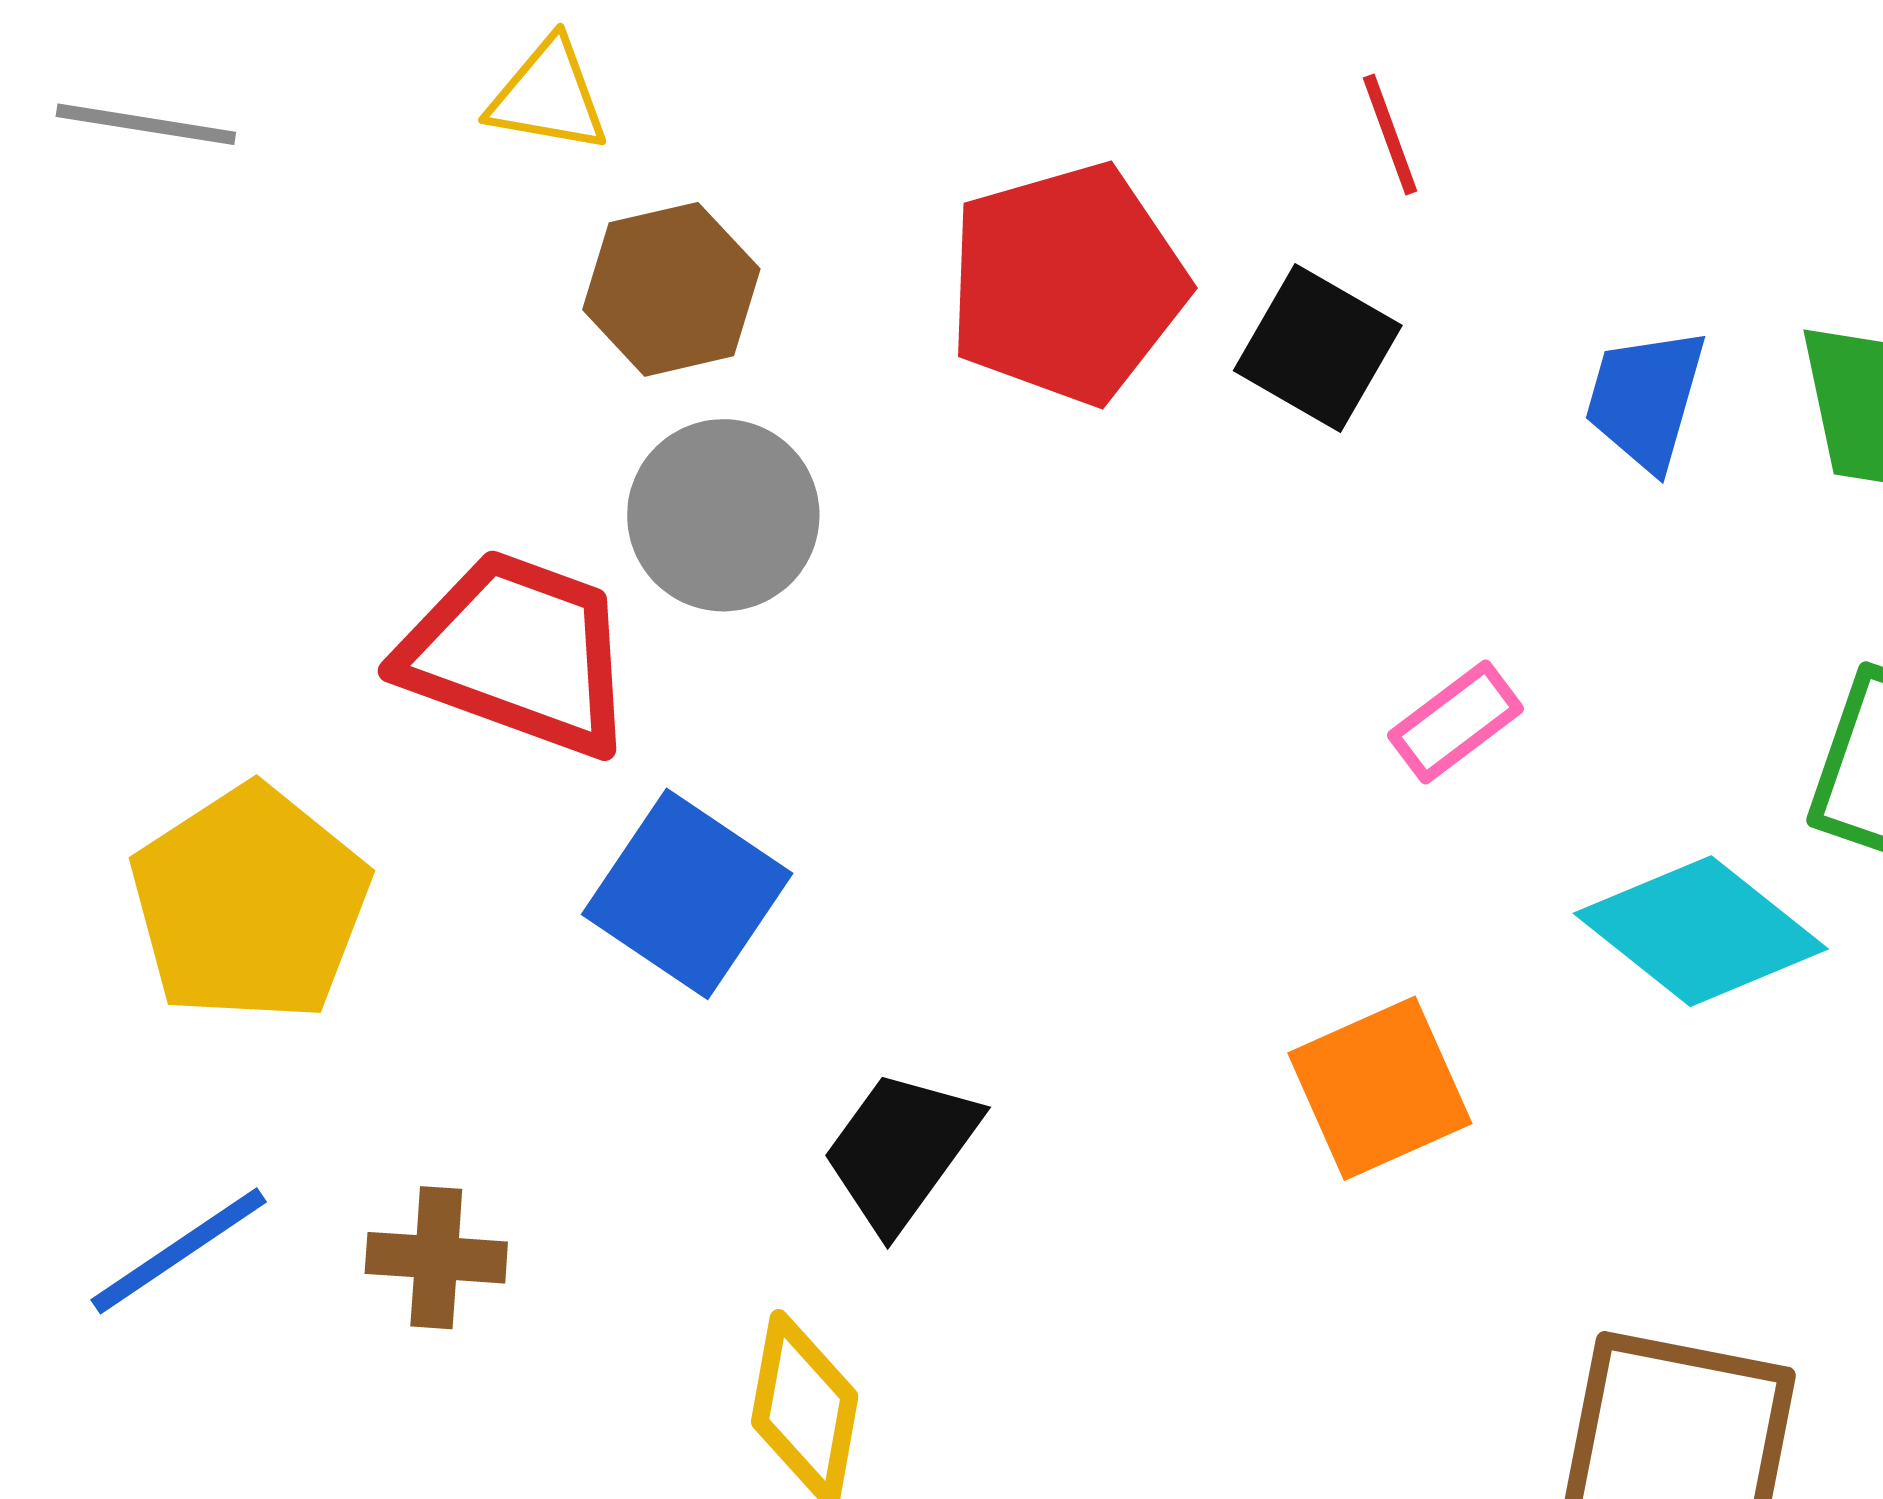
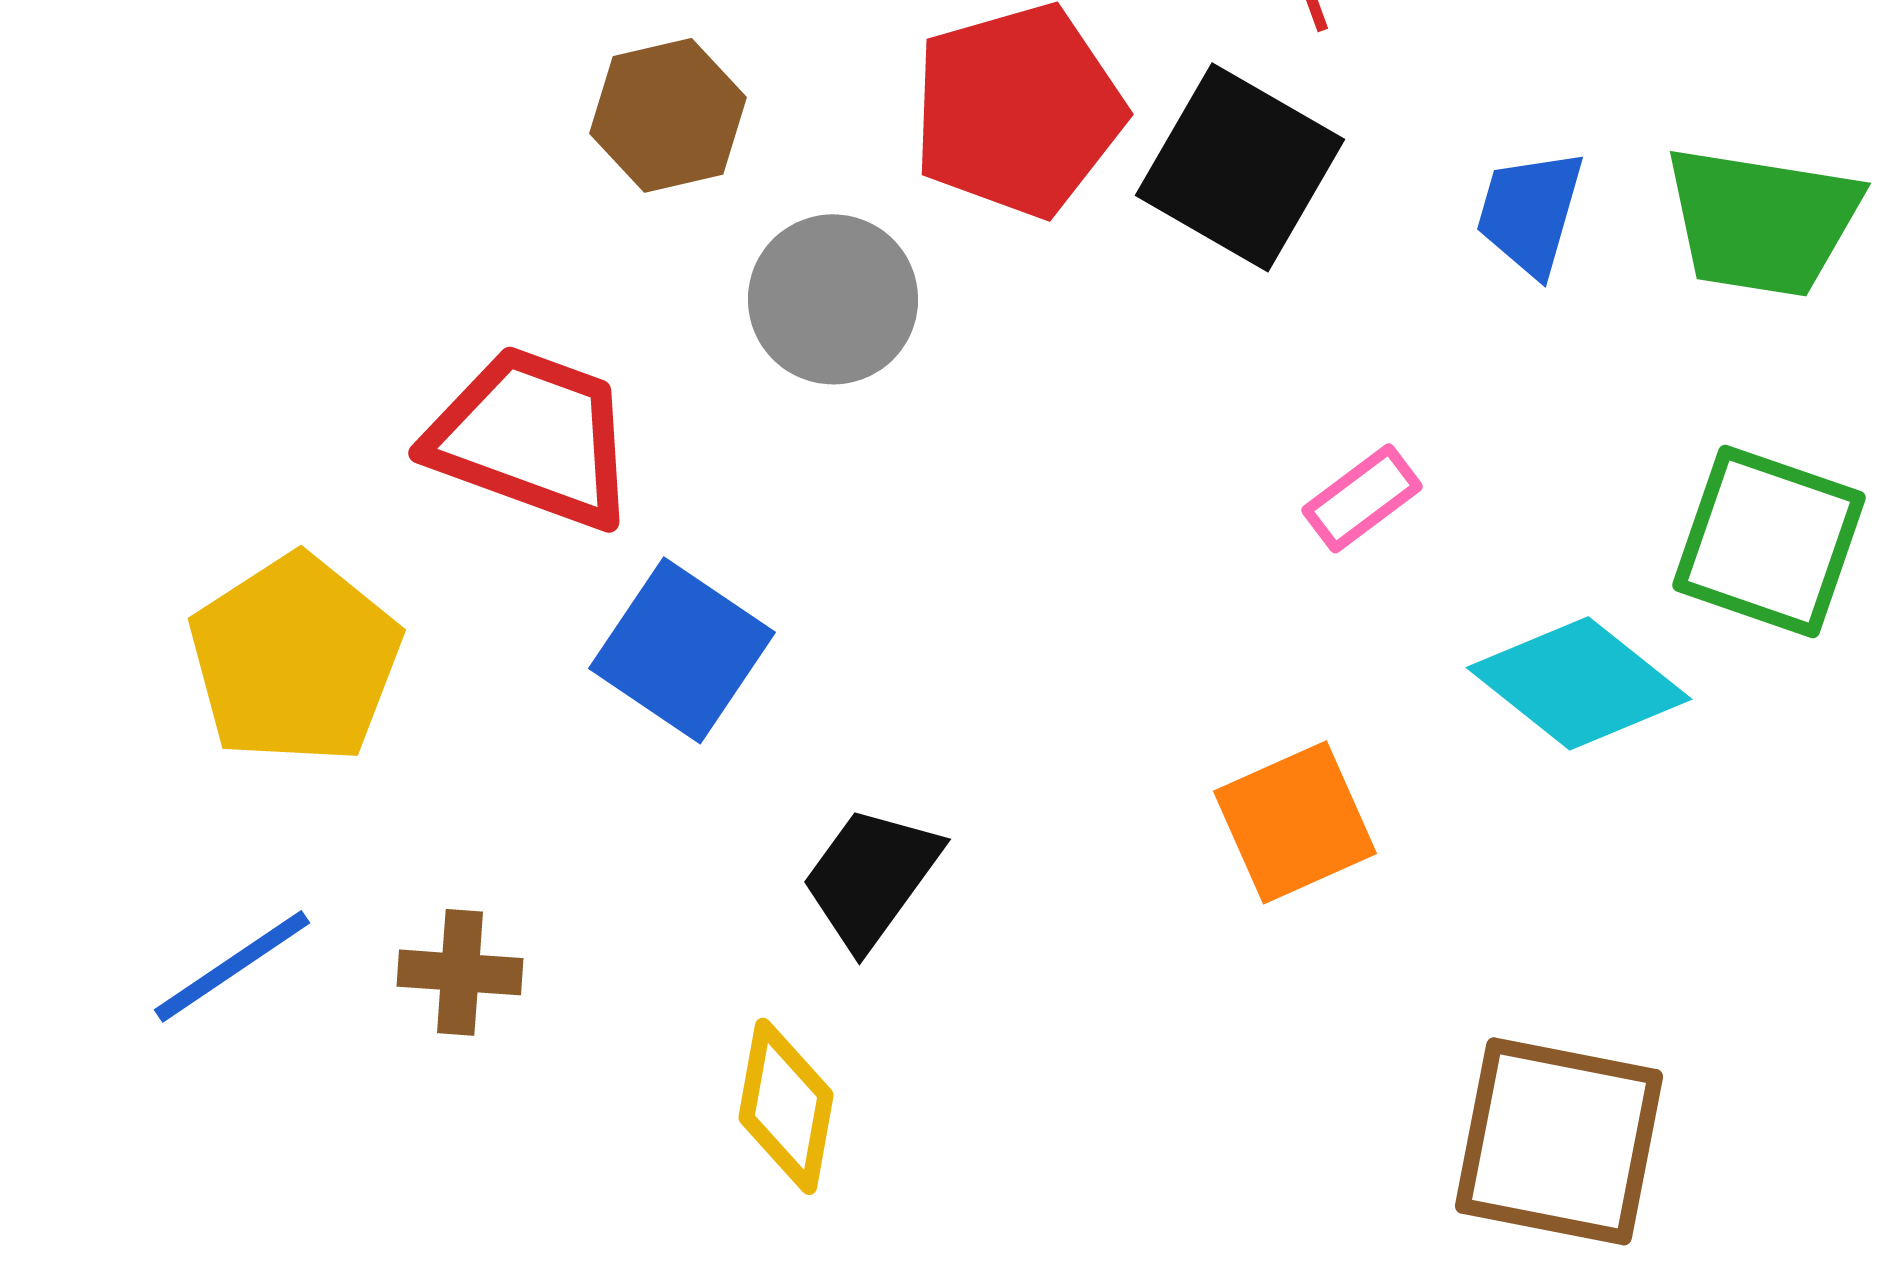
black square: (1318, 348) -> (1240, 167), size x1.4
gray circle: (723, 515) -> (833, 299), moved

